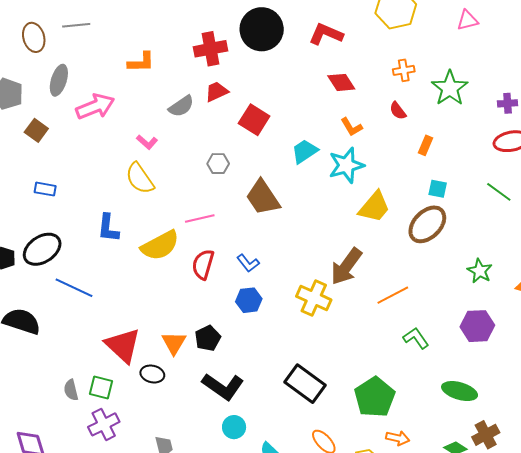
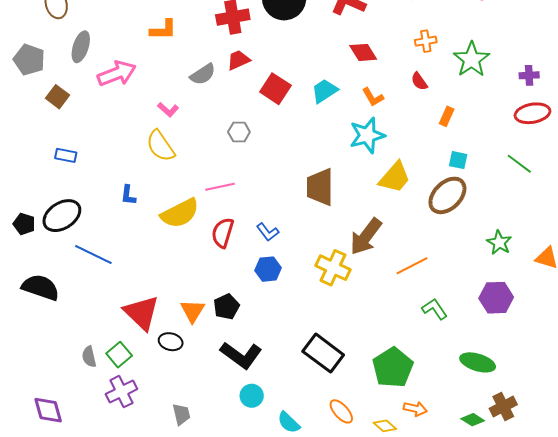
cyan trapezoid: (305, 151) -> (325, 91), moved
brown trapezoid: (263, 197) -> (320, 187), moved, turned 33
blue L-shape: (108, 228) -> (128, 195), size x0.7
green square: (101, 388) -> (119, 355), turned 35

